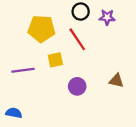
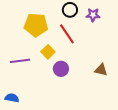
yellow square: (55, 60) -> (48, 52), turned -32
purple circle: (77, 86) -> (61, 69), moved

